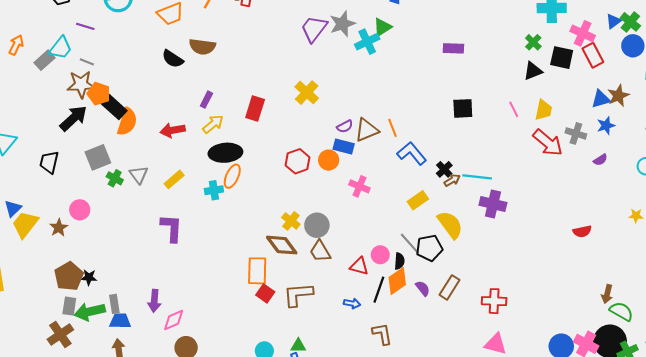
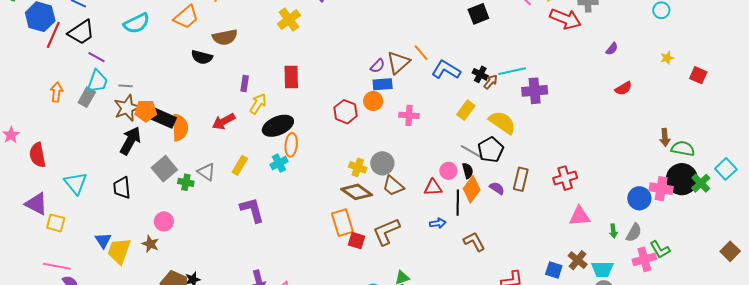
purple line: (85, 26) -> (96, 57), moved, turned 30
yellow cross: (307, 93) -> (289, 20), moved, turned 30
purple semicircle: (600, 160) -> (612, 49), moved

